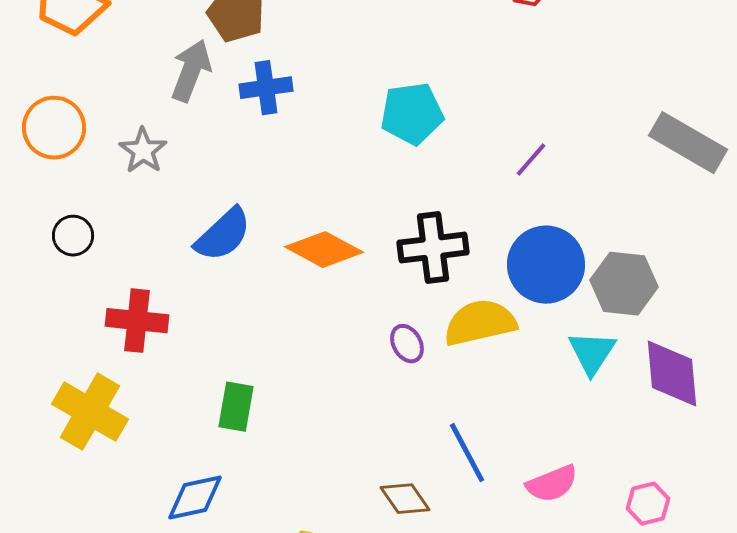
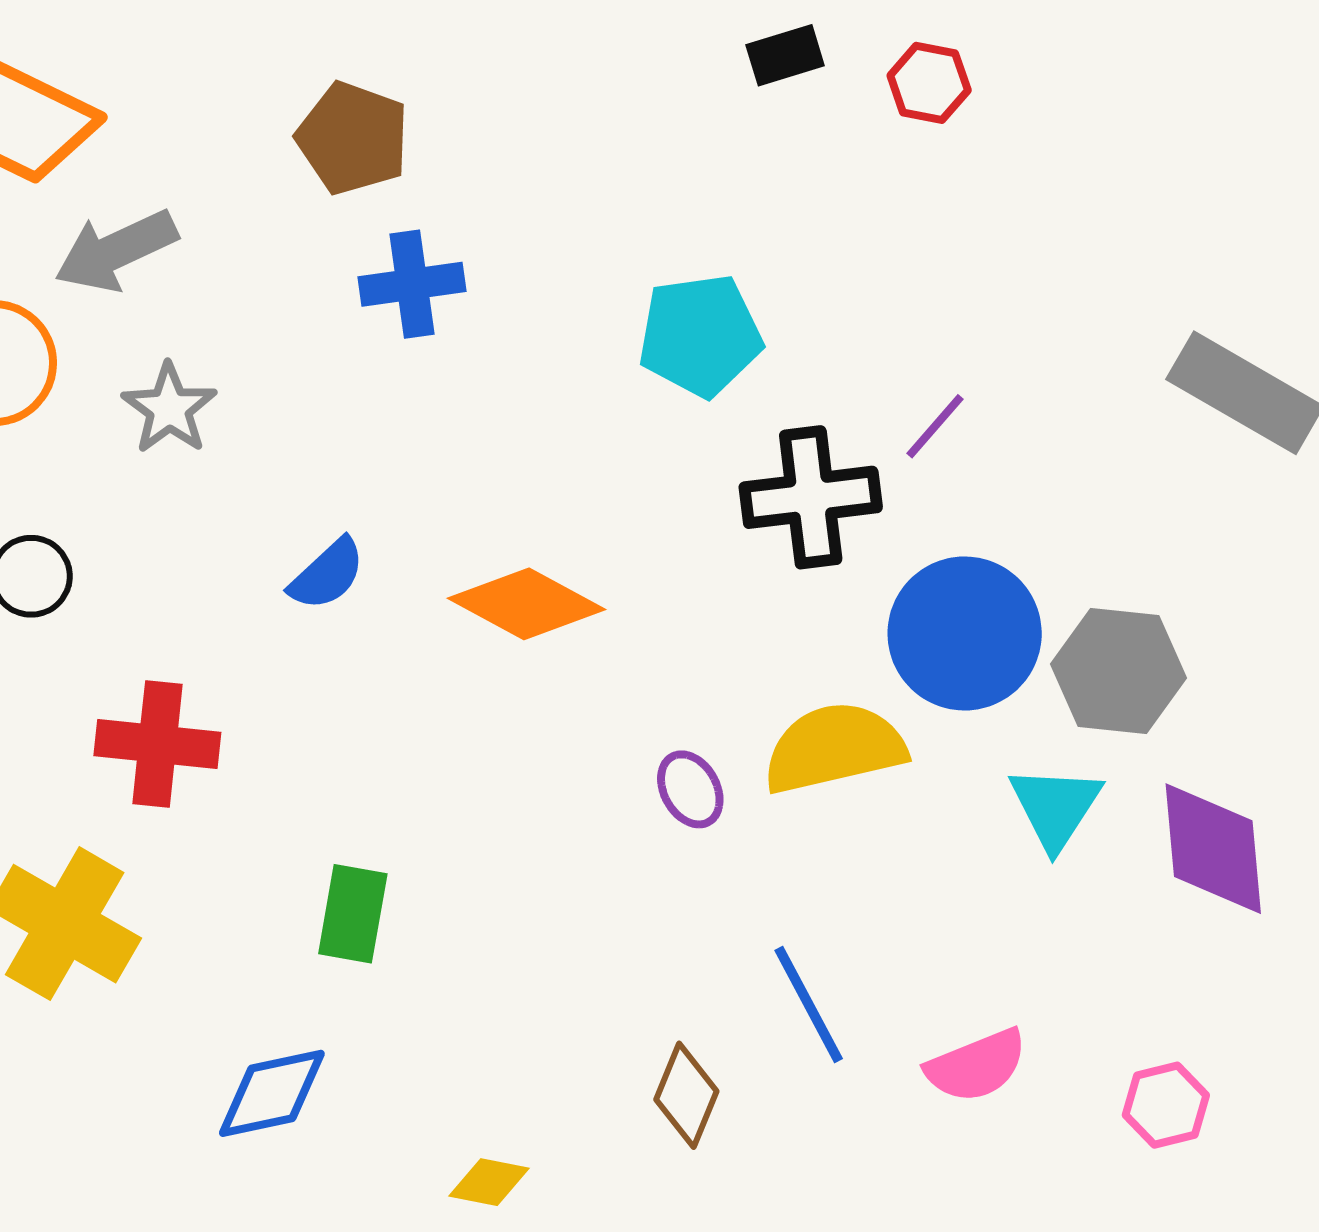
gray arrow: (191, 71) -> (116, 251), moved, turned -136
blue semicircle: (223, 235) -> (327, 574), size x0.7
black cross: (433, 248) -> (811, 497), moved
brown diamond: (405, 499) -> (686, 1095), turned 57

